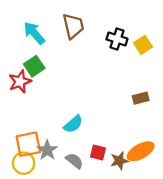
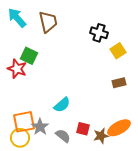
brown trapezoid: (73, 26) -> (48, 22), moved
cyan arrow: (34, 33) -> (17, 18), moved
yellow square: (143, 45) -> (118, 51), moved
green square: (34, 66) -> (29, 56), turned -30
red star: (20, 82) -> (17, 69), turned -30

